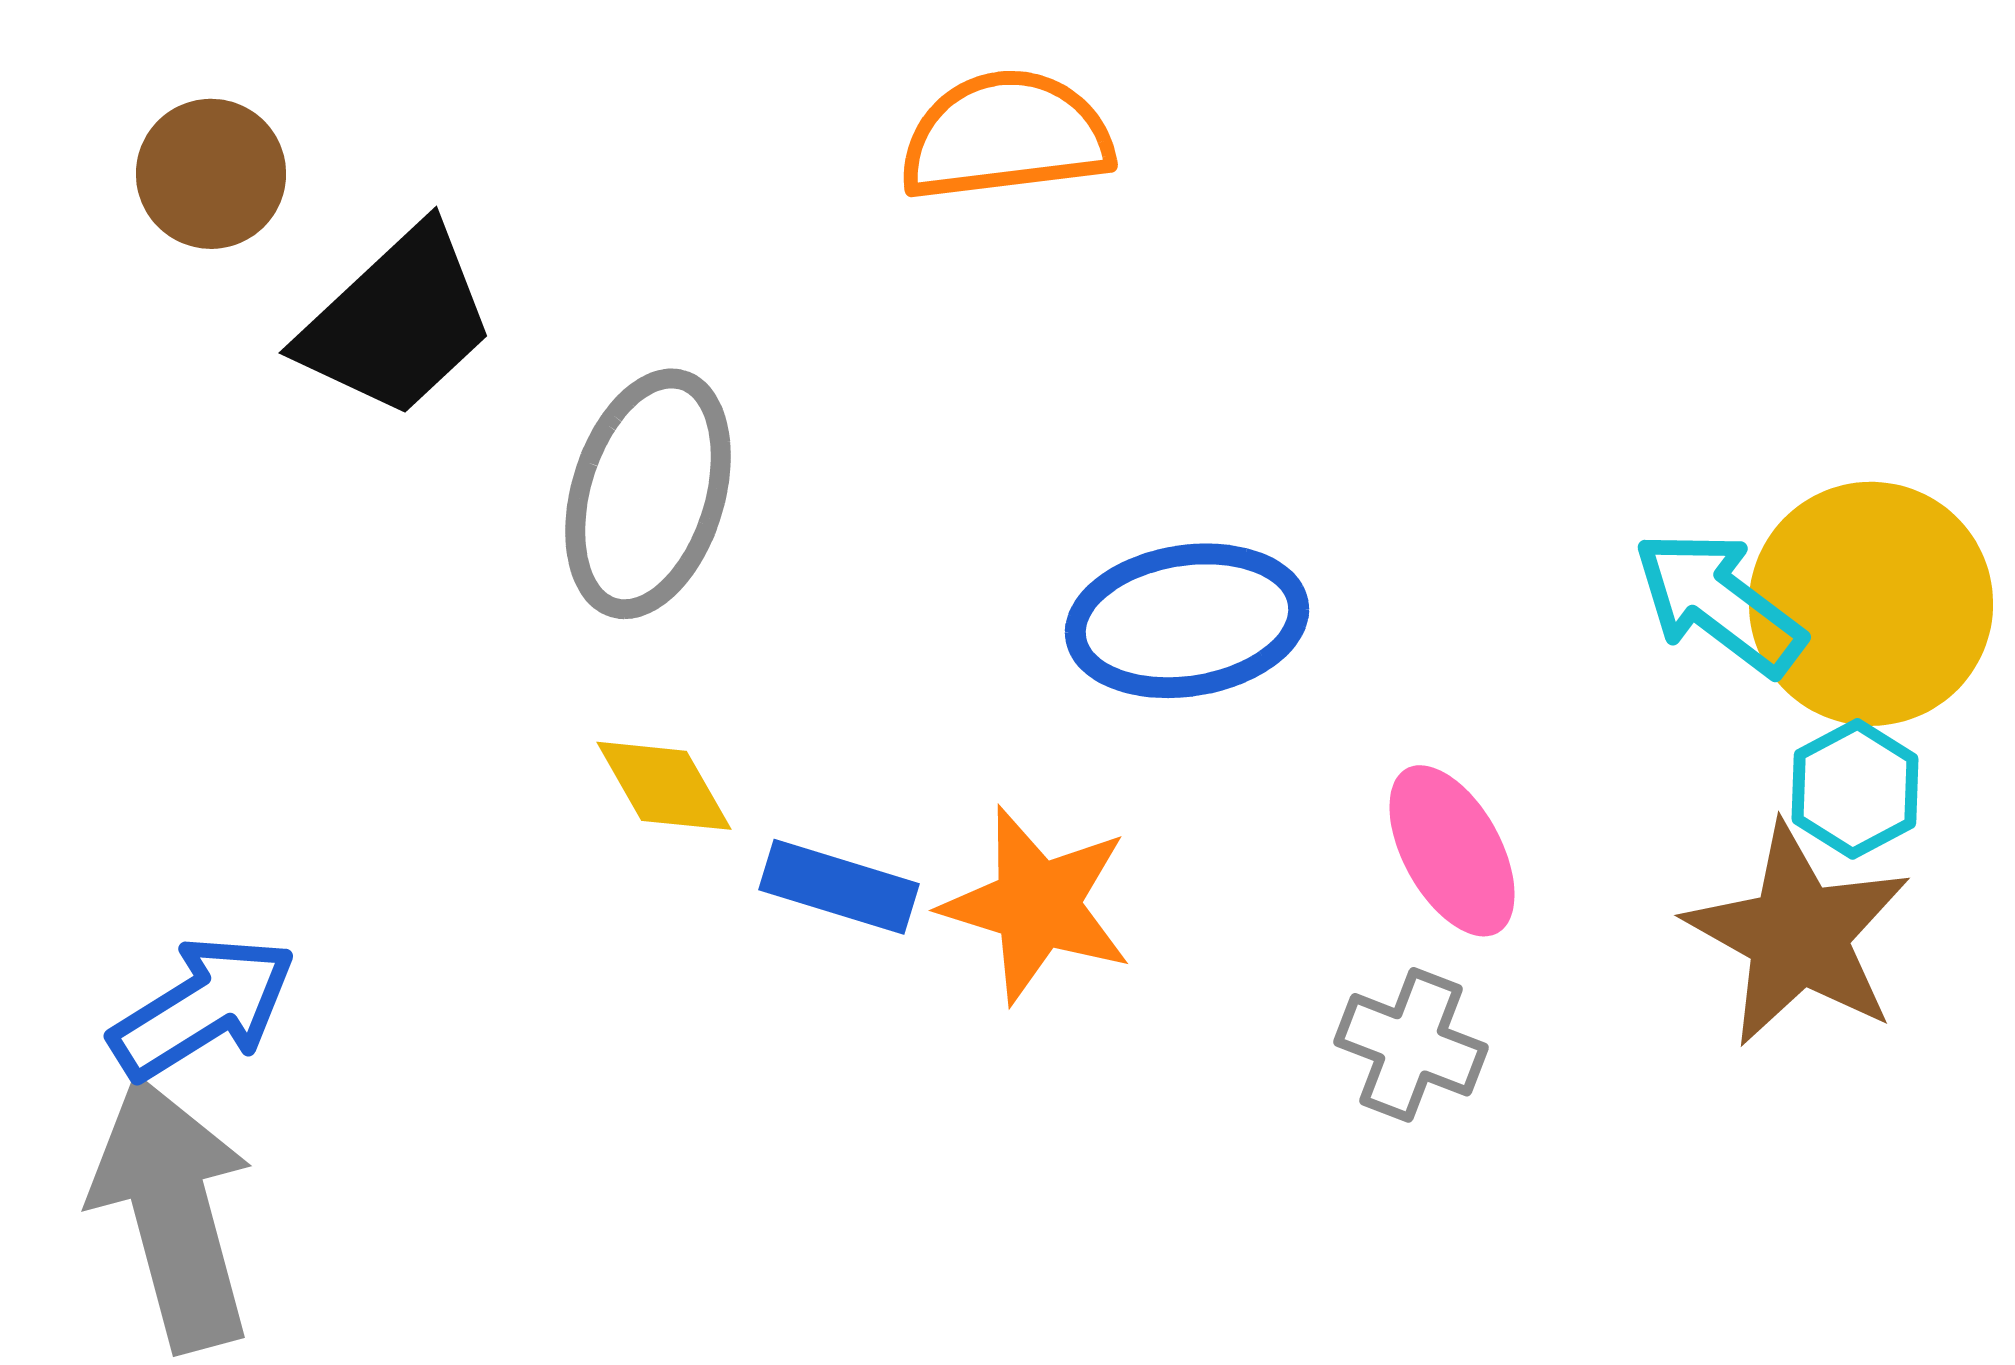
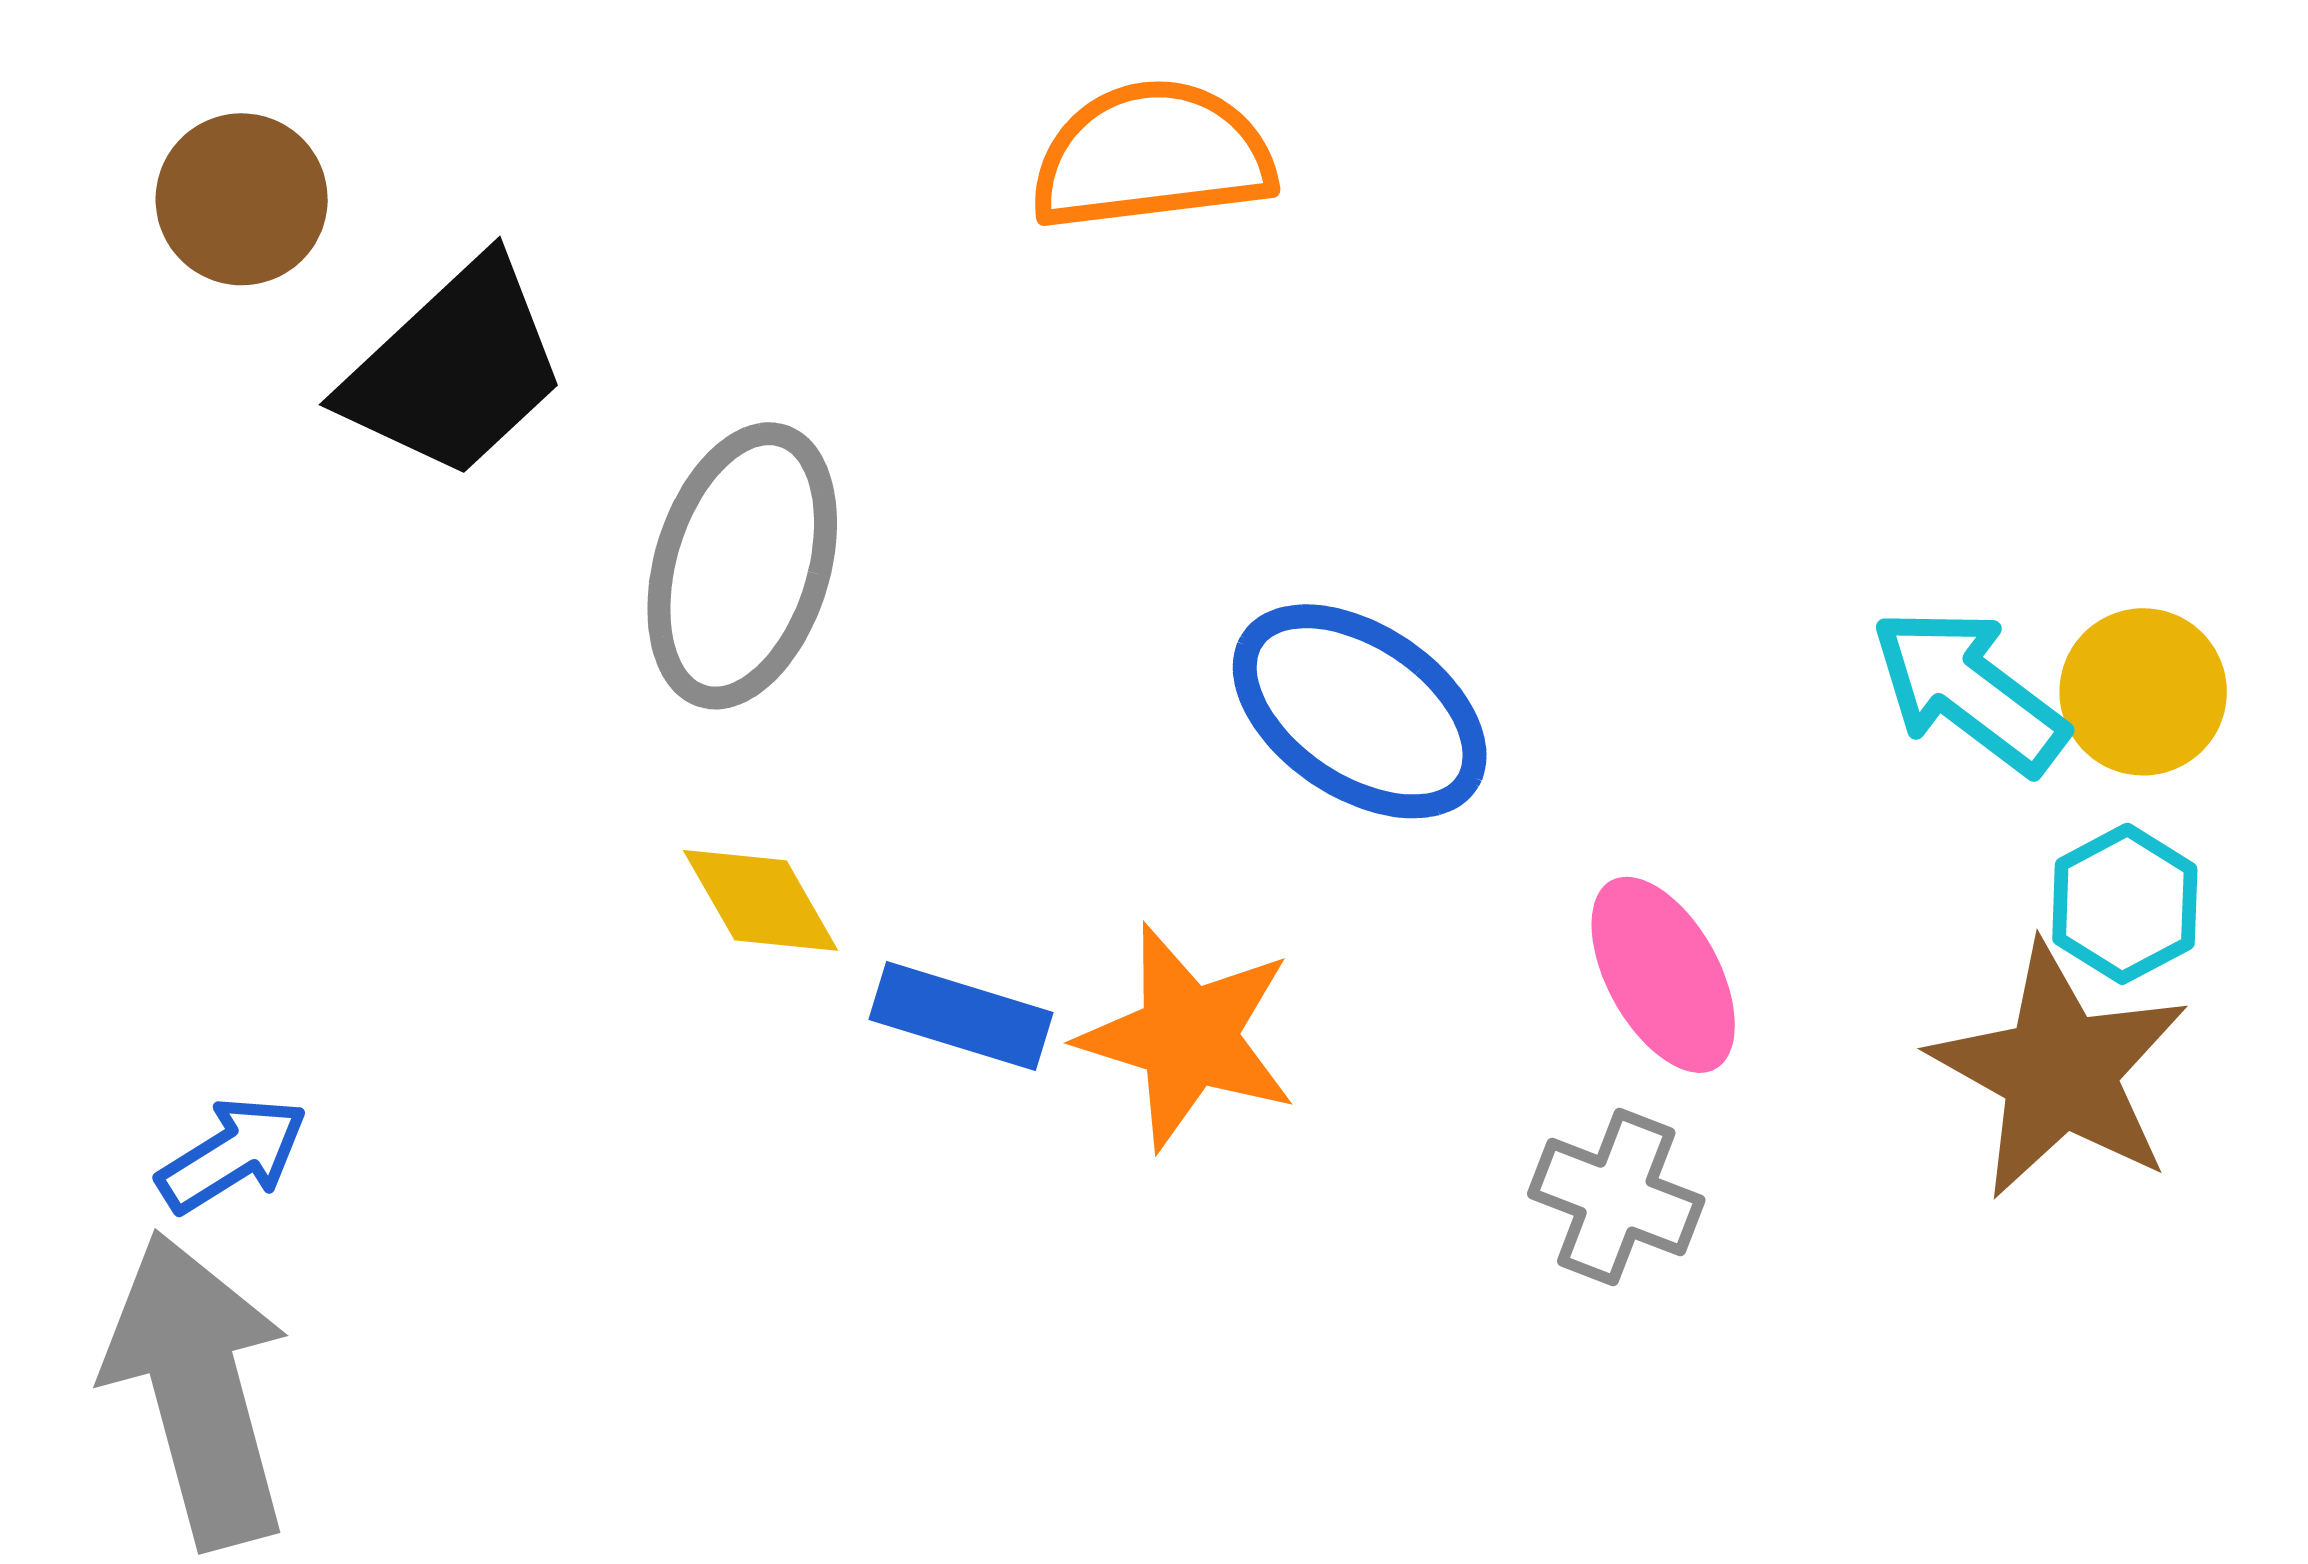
yellow circle: (1871, 604) -> (2143, 692), size x0.6
blue ellipse: (1187, 621) -> (1360, 711), turned 43
blue arrow: (203, 1008) -> (232, 1155), size x0.7

